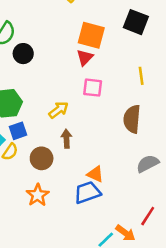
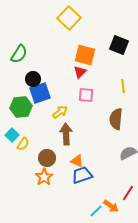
black circle: (23, 54) -> (33, 79), moved
blue square: (18, 131) -> (40, 93), moved, size x1.5
brown arrow: (66, 139) -> (66, 134), size x1.5
brown circle: (42, 158) -> (47, 158), moved
orange triangle: (95, 174) -> (77, 161), moved

